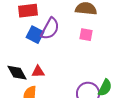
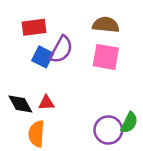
pink square: (86, 35) -> (106, 57), size x1.6

